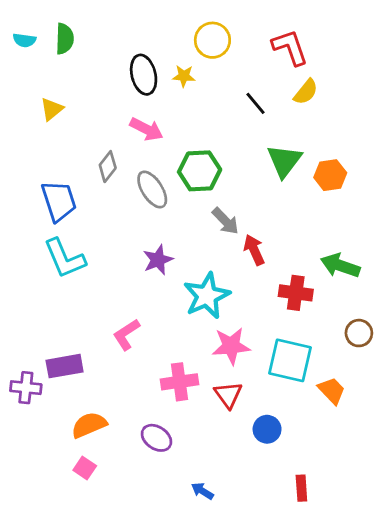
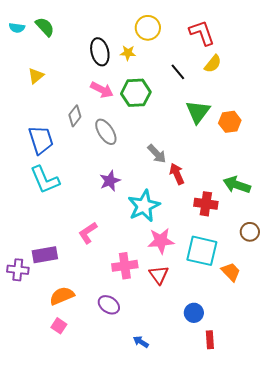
green semicircle: (65, 39) -> (45, 27), turned -45
green hexagon: (200, 171) -> (136, 93), moved
blue circle: (267, 429) -> (194, 313), moved

